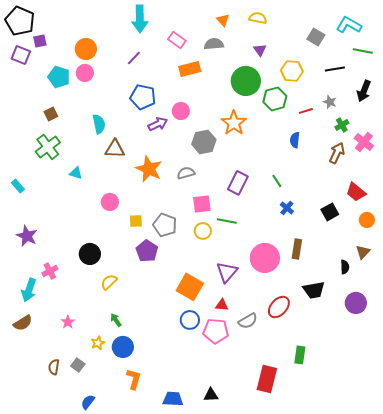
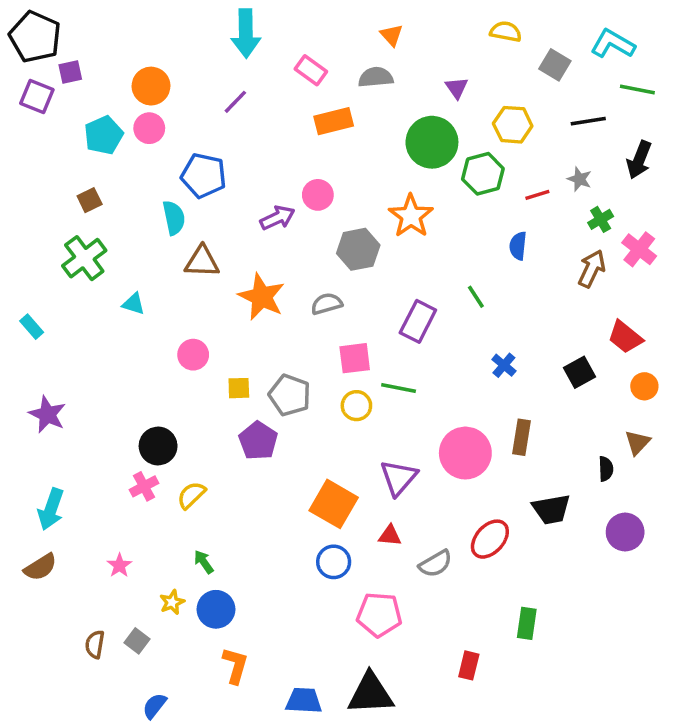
yellow semicircle: (258, 18) -> (506, 32), moved
cyan pentagon: (59, 77) -> (104, 135), turned 30
blue pentagon: (143, 97) -> (204, 176), moved
green line: (277, 181) -> (476, 297), moved
pink cross: (50, 271) -> (144, 486), moved
pink pentagon: (216, 331) -> (379, 615), moved
red rectangle: (267, 379) -> (469, 665), size x0.6
black triangle: (211, 395) -> (370, 694), size x1.8

